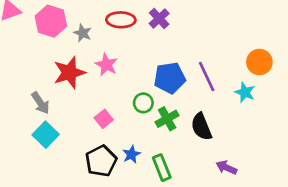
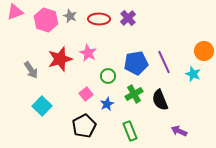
gray star: (83, 33) -> (70, 16), moved
gray arrow: (40, 103) -> (31, 70), moved
green circle: (143, 103) -> (108, 76), moved
blue star: (131, 154) -> (107, 104), moved

